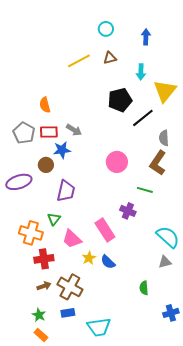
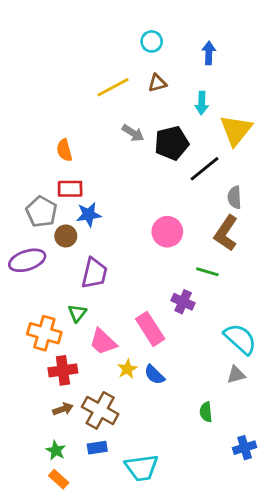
gray arrow: (74, 130) -> (133, 133), moved
gray pentagon: (24, 133) -> (41, 212), moved

